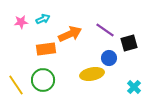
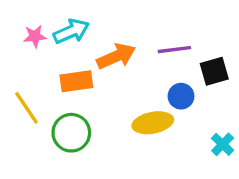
cyan arrow: (43, 19) -> (71, 31), size x1.5
purple line: (105, 30) -> (174, 50), turned -42
yellow line: (16, 85) -> (26, 108), moved

